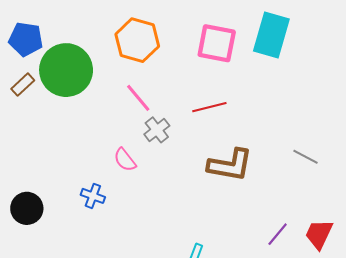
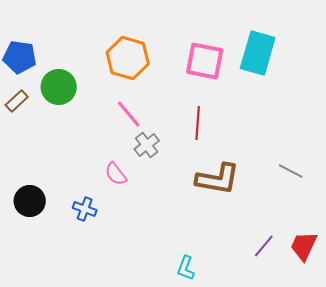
green circle: (66, 70) -> (59, 87), size x0.7
red line: (209, 107) -> (198, 123), turned -72
black circle: (27, 208) -> (30, 201), moved

